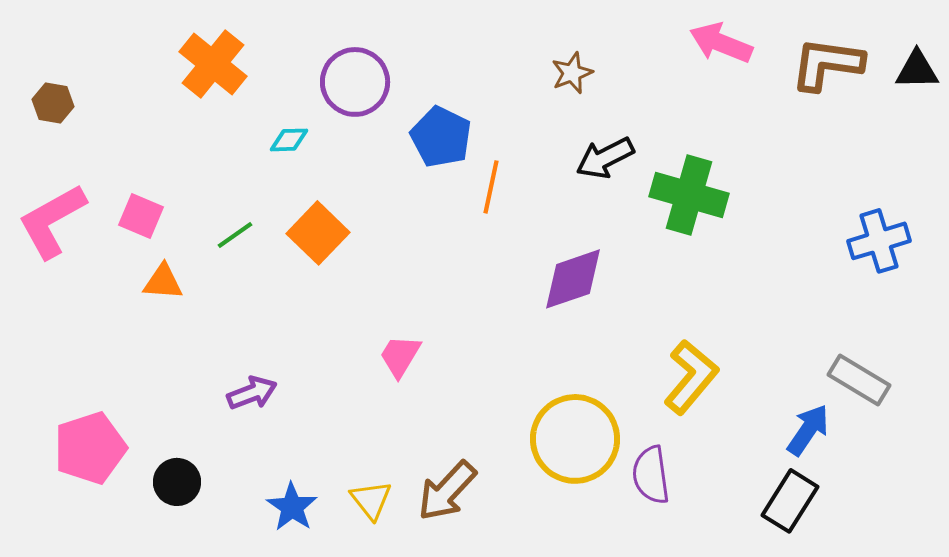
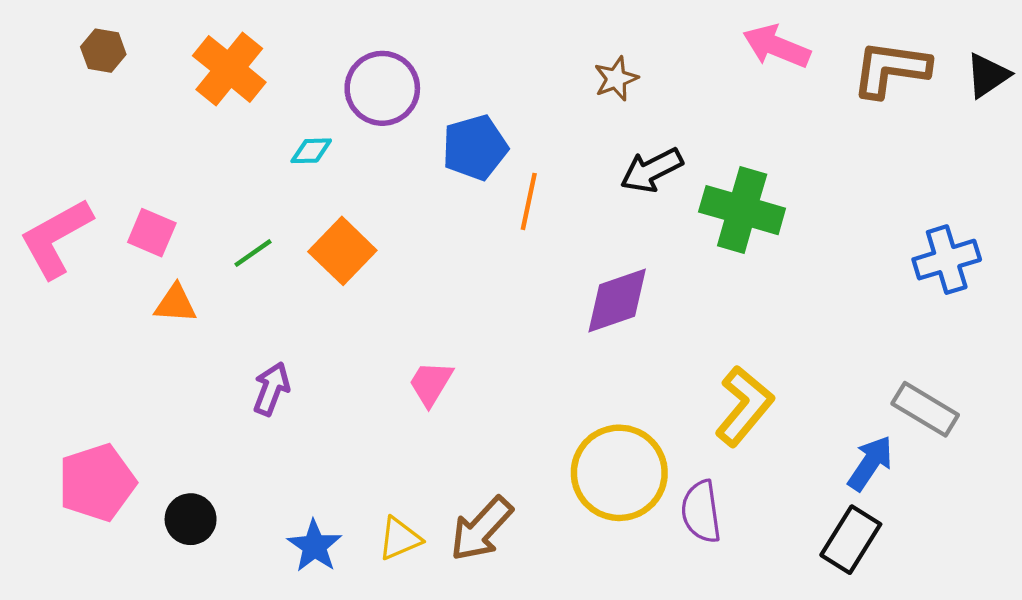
black triangle: (917, 70) -> (988, 75), turned -33
brown hexagon: (53, 103) -> (103, 51), moved
blue pentagon: (441, 137) -> (475, 148), turned 30
purple arrow: (252, 393) -> (271, 389), moved, turned -48
yellow triangle: (371, 500) -> (400, 539), turned 45

